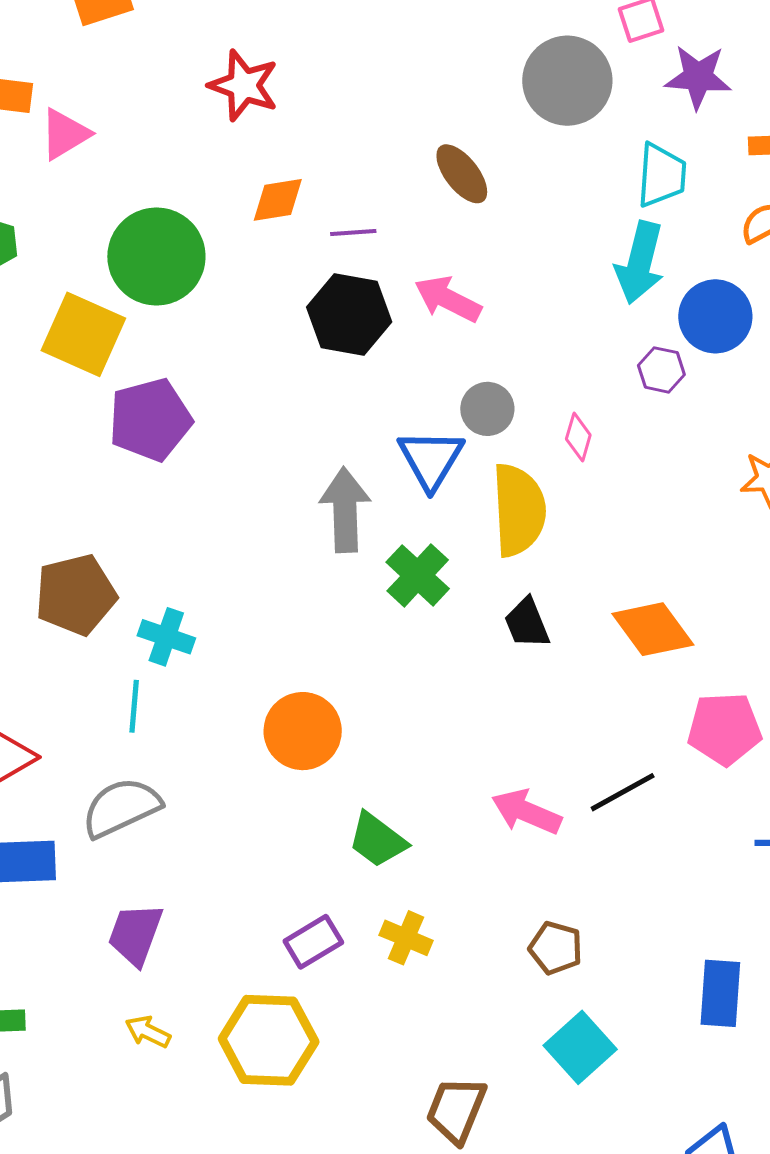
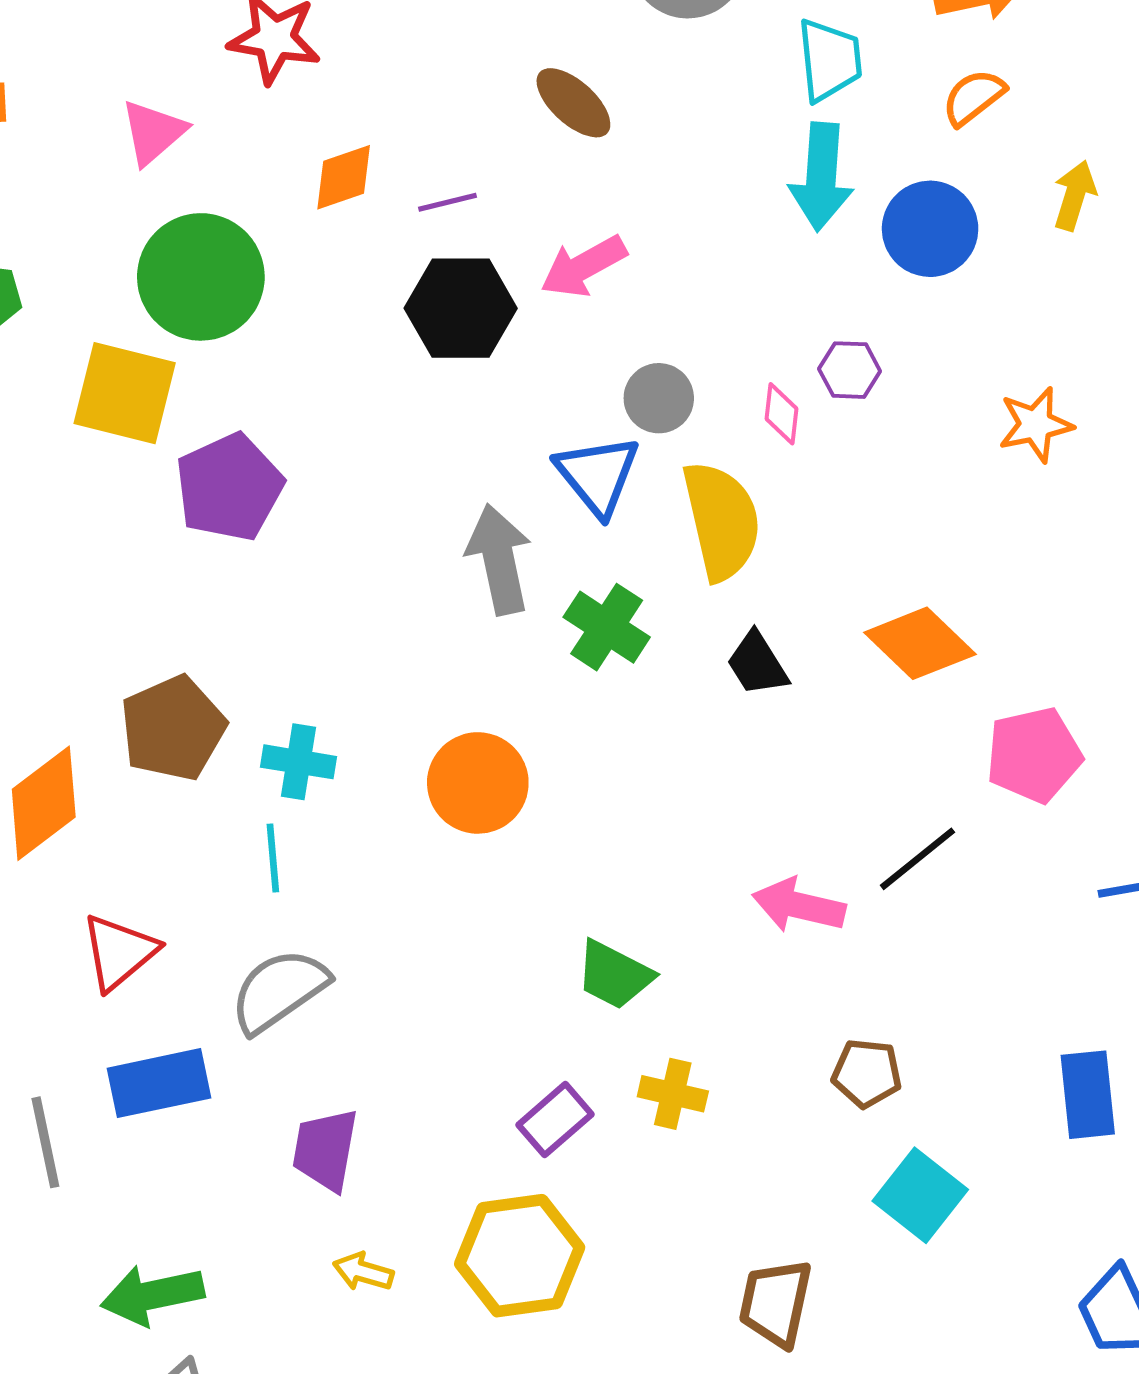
pink triangle: (65, 134) -> (153, 132), moved
pink arrow: (448, 299) -> (584, 266), turned -46
purple hexagon: (661, 370) -> (850, 370), moved
orange circle: (303, 731) -> (478, 783), moved

